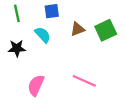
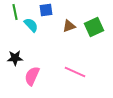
cyan semicircle: (43, 35) -> (31, 25), moved
black star: (17, 48) -> (15, 58), moved

